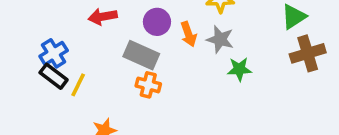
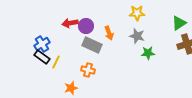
purple circle: (157, 22) -> (86, 26), moved
orange arrow: (189, 34) -> (109, 33), moved
orange cross: (148, 85) -> (88, 70), moved

